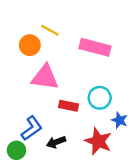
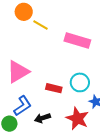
orange circle: (30, 45) -> (24, 12), moved
pink triangle: (45, 77) -> (18, 72), moved, turned -40

